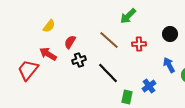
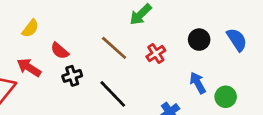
red semicircle: (70, 42) -> (60, 51), turned -80
red cross: (139, 44) -> (156, 54), turned -32

